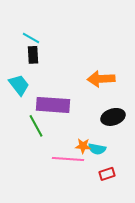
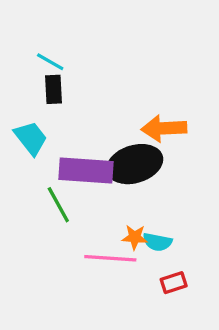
black ellipse: (113, 117) -> (135, 164), moved, size x1.4

